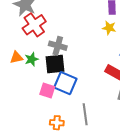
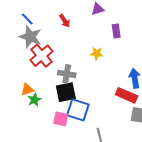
yellow star: (109, 28) -> (97, 53), moved
green star: (32, 59) -> (34, 100), moved

